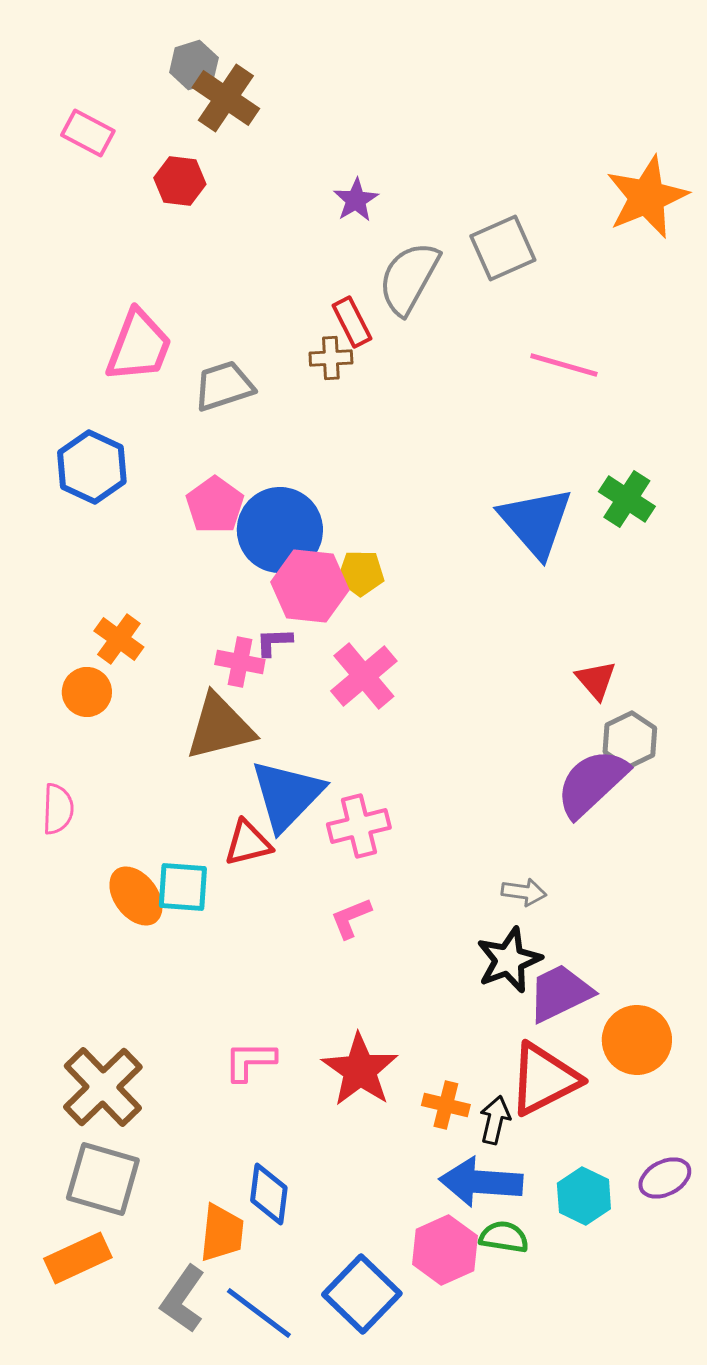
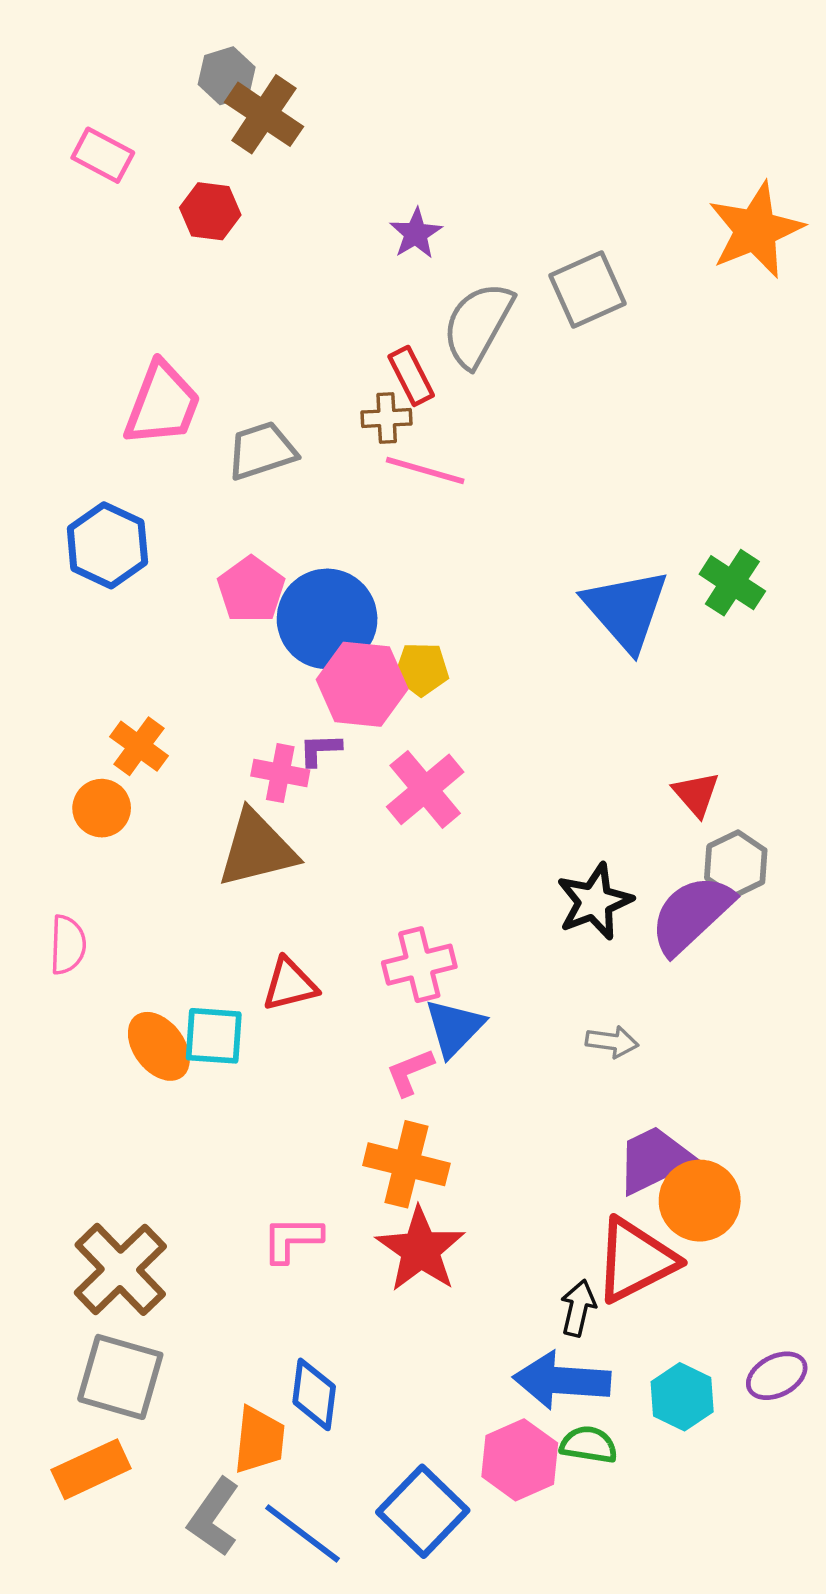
pink line: (564, 365) -> (425, 471), moved
blue triangle: (287, 795) -> (454, 1028), moved, size x0.7
black star: (509, 960) -> (595, 902), moved
orange circle: (637, 1040) -> (700, 1201), moved
orange cross: (446, 1105) -> (406, 1164), moved, size x1.5

